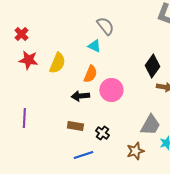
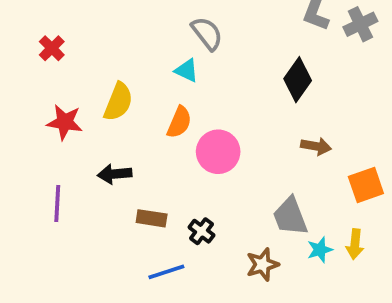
red star: (28, 60) -> (65, 122), moved
black diamond: (152, 66) -> (298, 80), moved
black arrow: (80, 96) -> (115, 174), moved
gray trapezoid: (150, 125) -> (290, 216), turned 130

